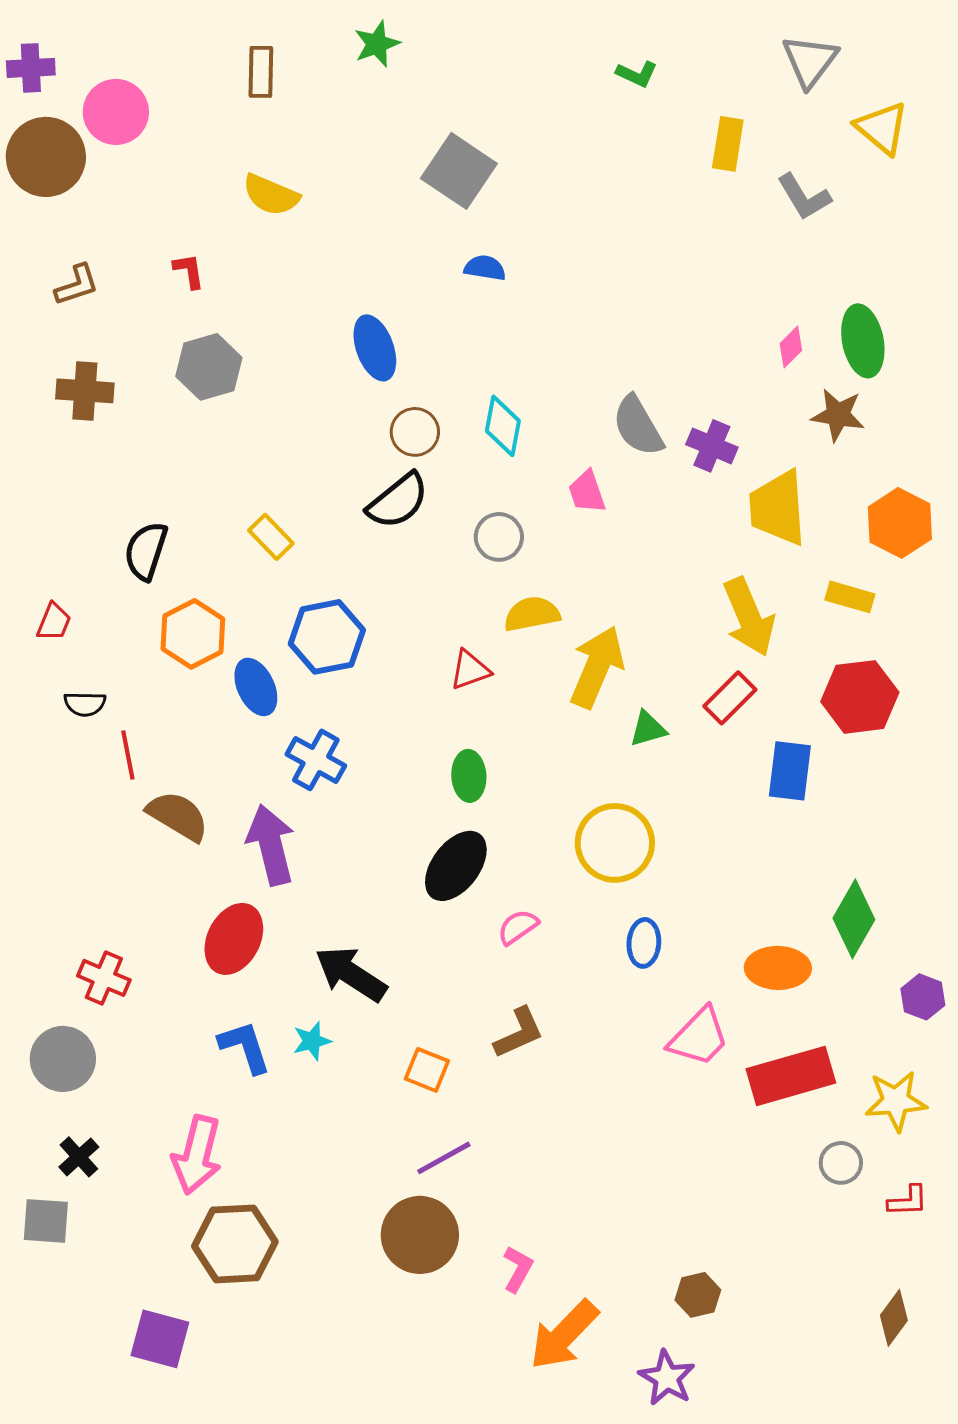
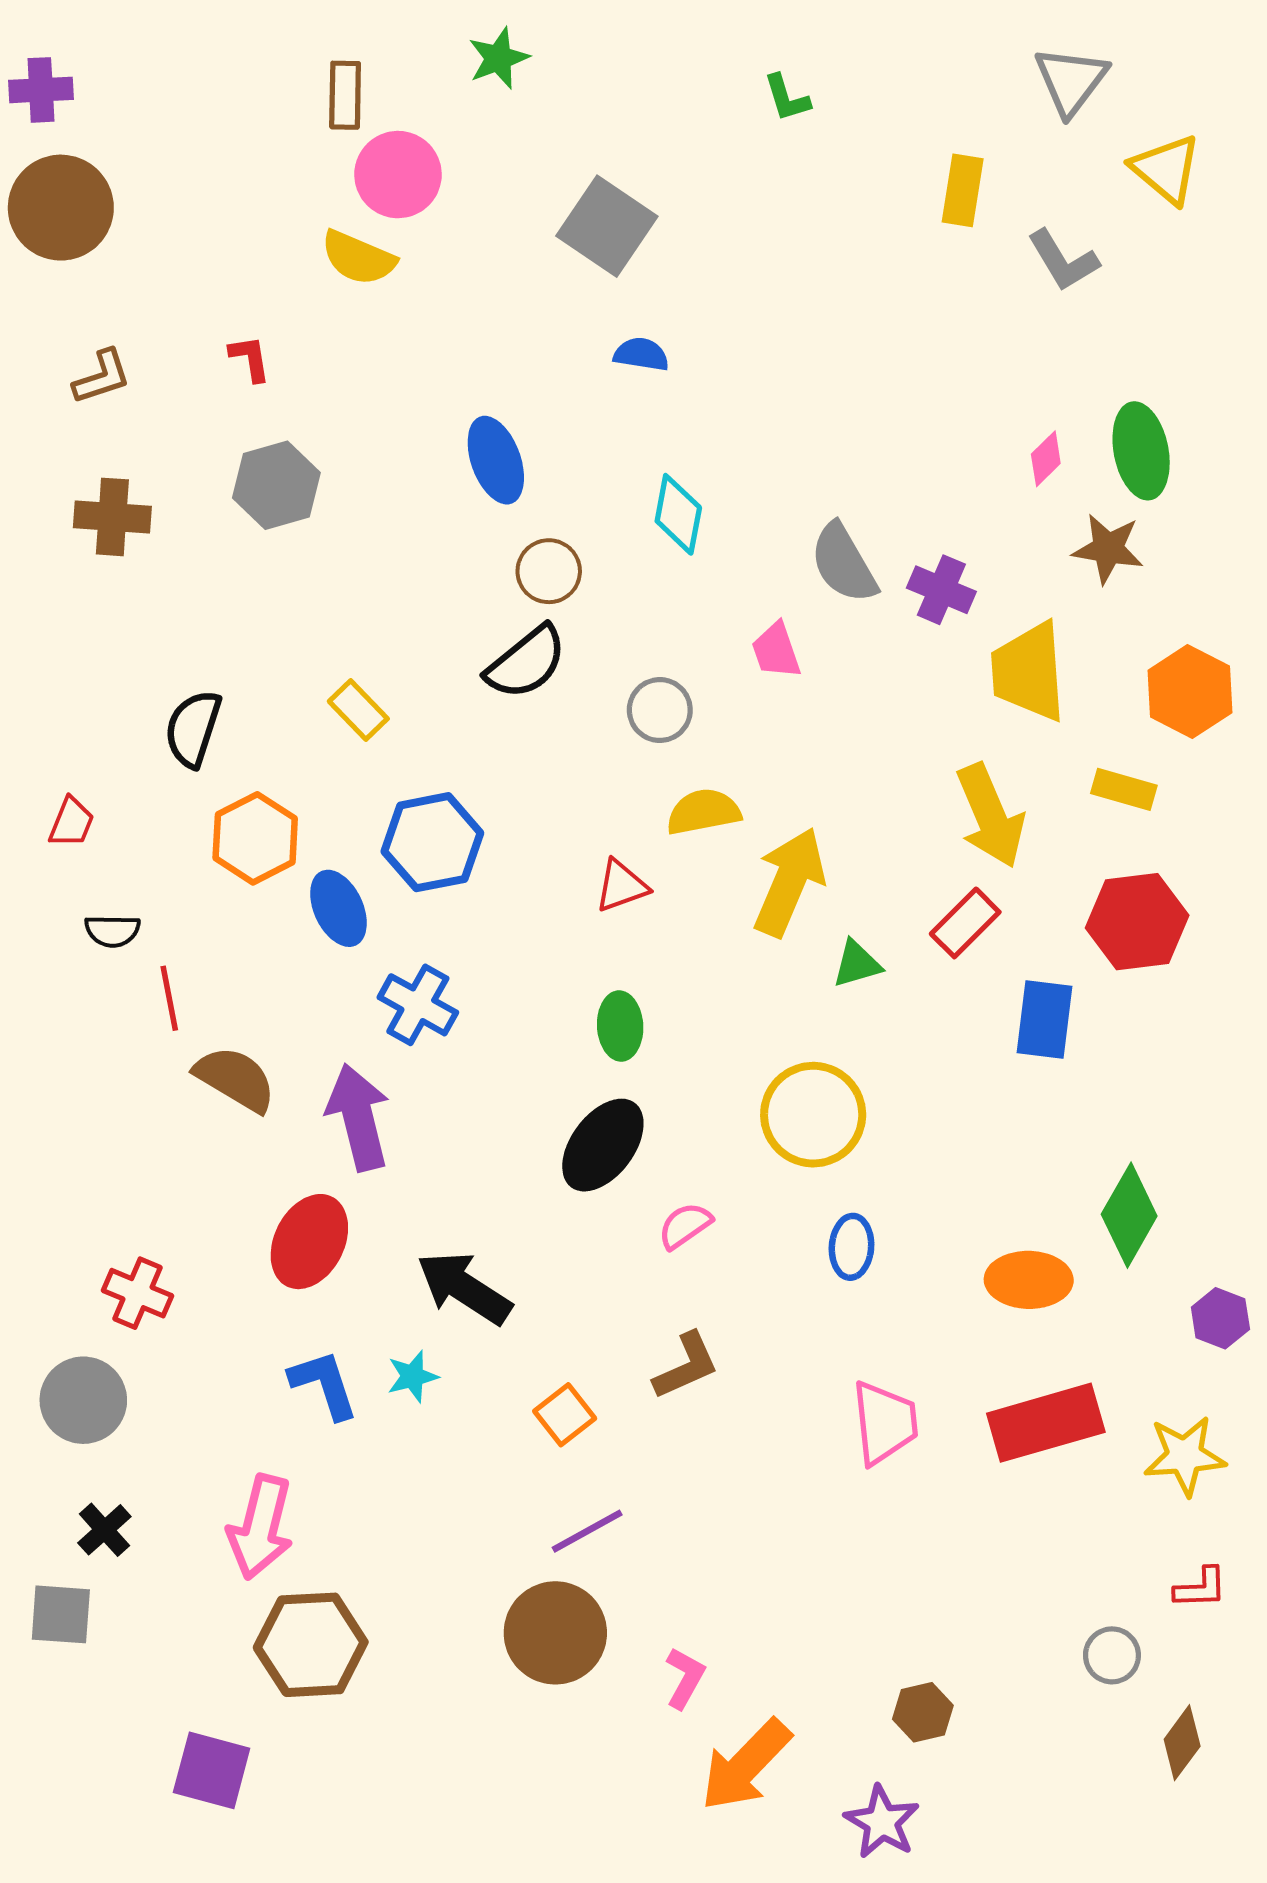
green L-shape: (637, 74) -> (787, 98), moved, turned 48
pink circle: (116, 112) -> (398, 175), moved
cyan diamond: (503, 426) -> (678, 514), moved
pink trapezoid: (699, 1037) -> (885, 1423), moved, turned -50
orange square: (427, 1070) -> (565, 1415), turned 30
gray circle: (841, 1163) -> (1112, 1655), moved

